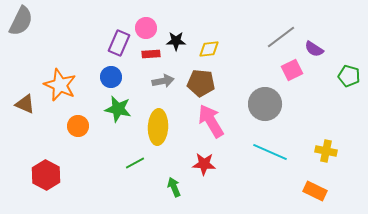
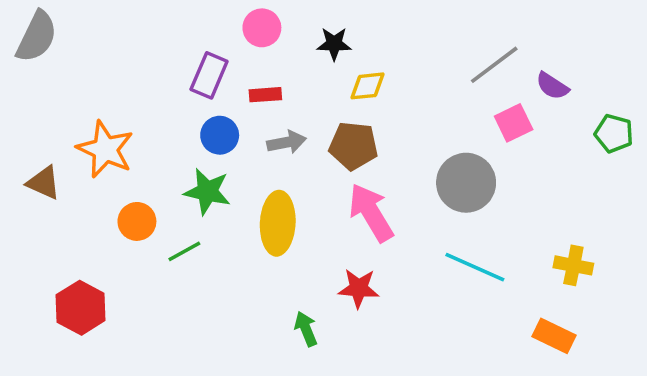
pink circle: (146, 28) -> (262, 28), moved
black star: (176, 41) -> (334, 44), moved
blue circle: (111, 77) -> (220, 135), moved
green line: (135, 163) -> (184, 251), moved

